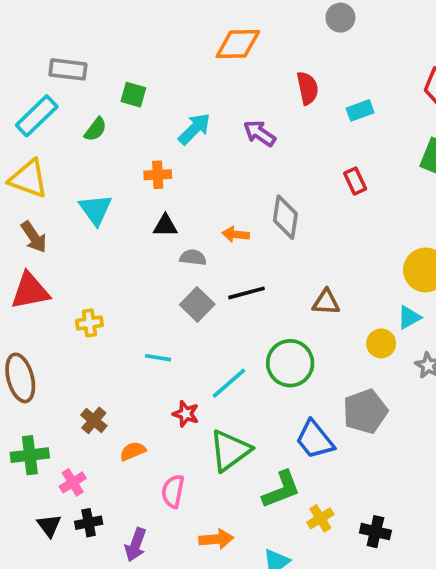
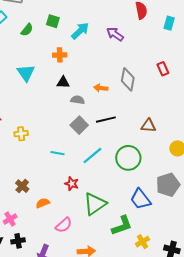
green square: (133, 95) -> (53, 21), moved
cyan rectangle: (360, 110) -> (169, 23), turned -56
red rectangle: (355, 181) -> (163, 69), moved
cyan line: (229, 383) -> (92, 155), moved
pink semicircle: (173, 491) -> (64, 225), turned -144

